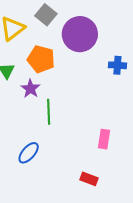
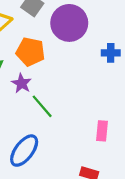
green line: (49, 112) -> (42, 106), turned -35
blue ellipse: (29, 153) -> (24, 151), size x1.4

